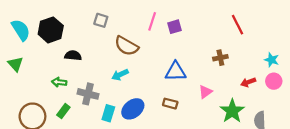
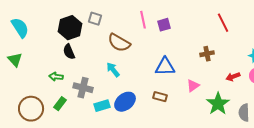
pink line: (152, 21) -> (143, 20), turned -30
black hexagon: (51, 30) -> (70, 28), moved
black semicircle: (73, 56) -> (69, 52), turned -119
cyan arrow: (120, 75) -> (113, 70), turned 77
cyan rectangle: (108, 113) -> (102, 106), turned 56

